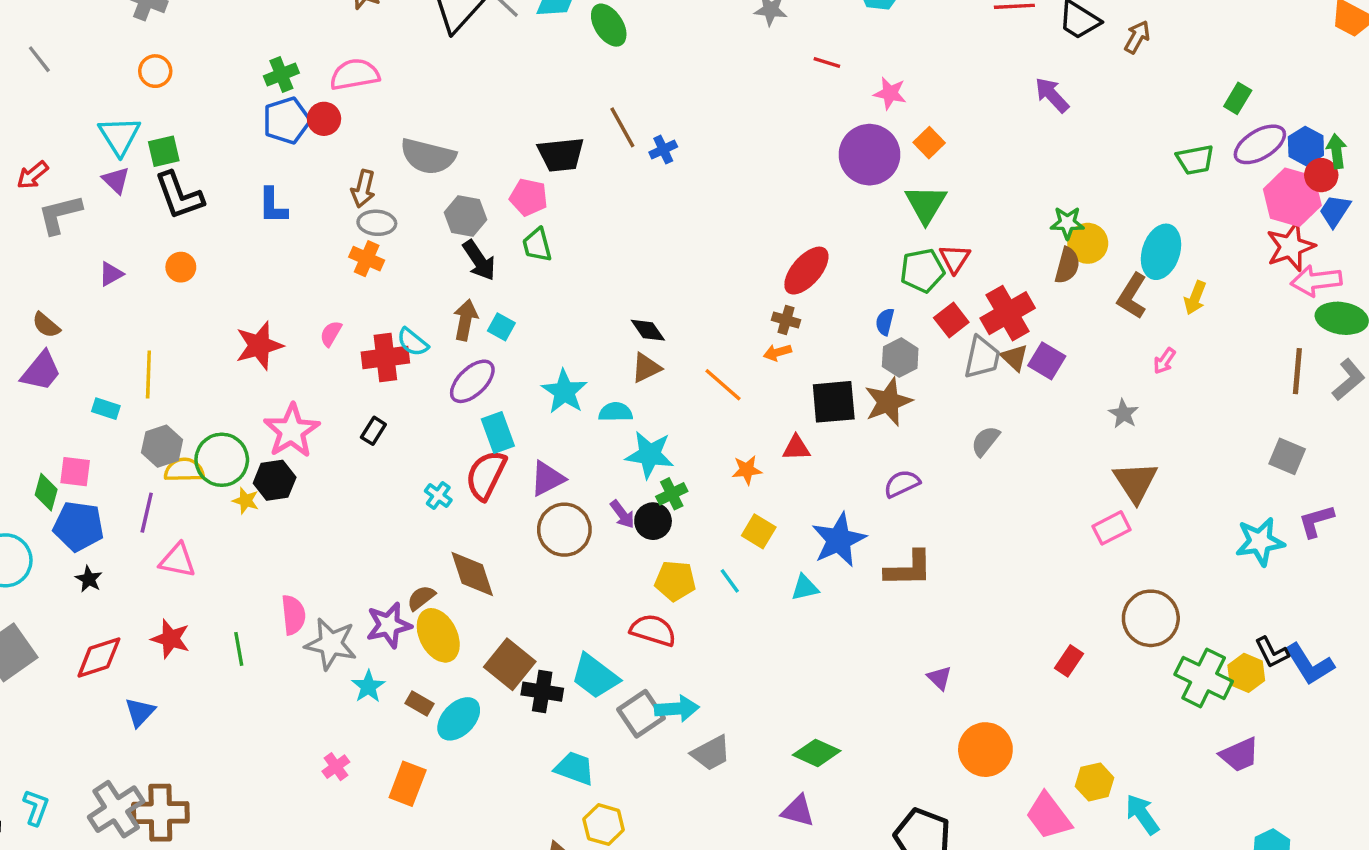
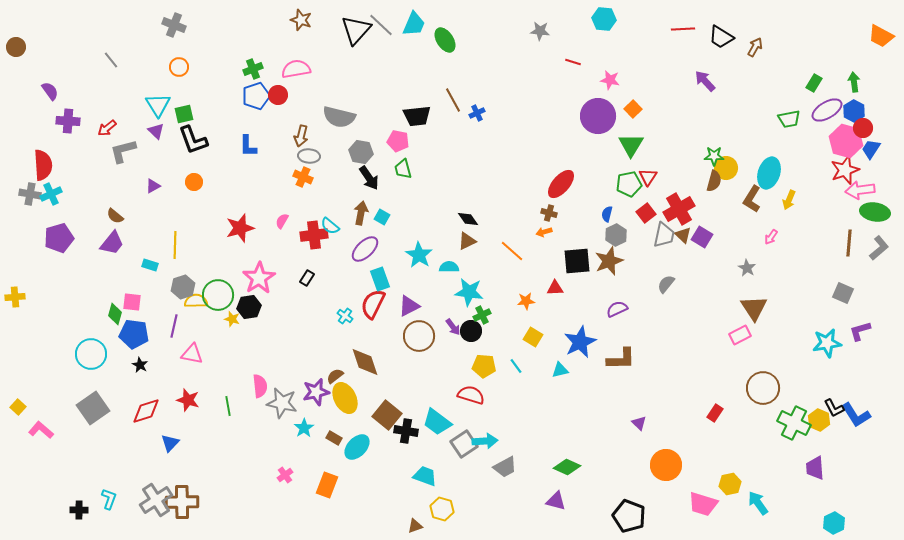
green arrow: (1337, 151) -> (854, 82), moved
purple trapezoid: (1239, 755) -> (815, 468), turned 110
pink trapezoid: (1049, 816) -> (703, 504), turned -36

